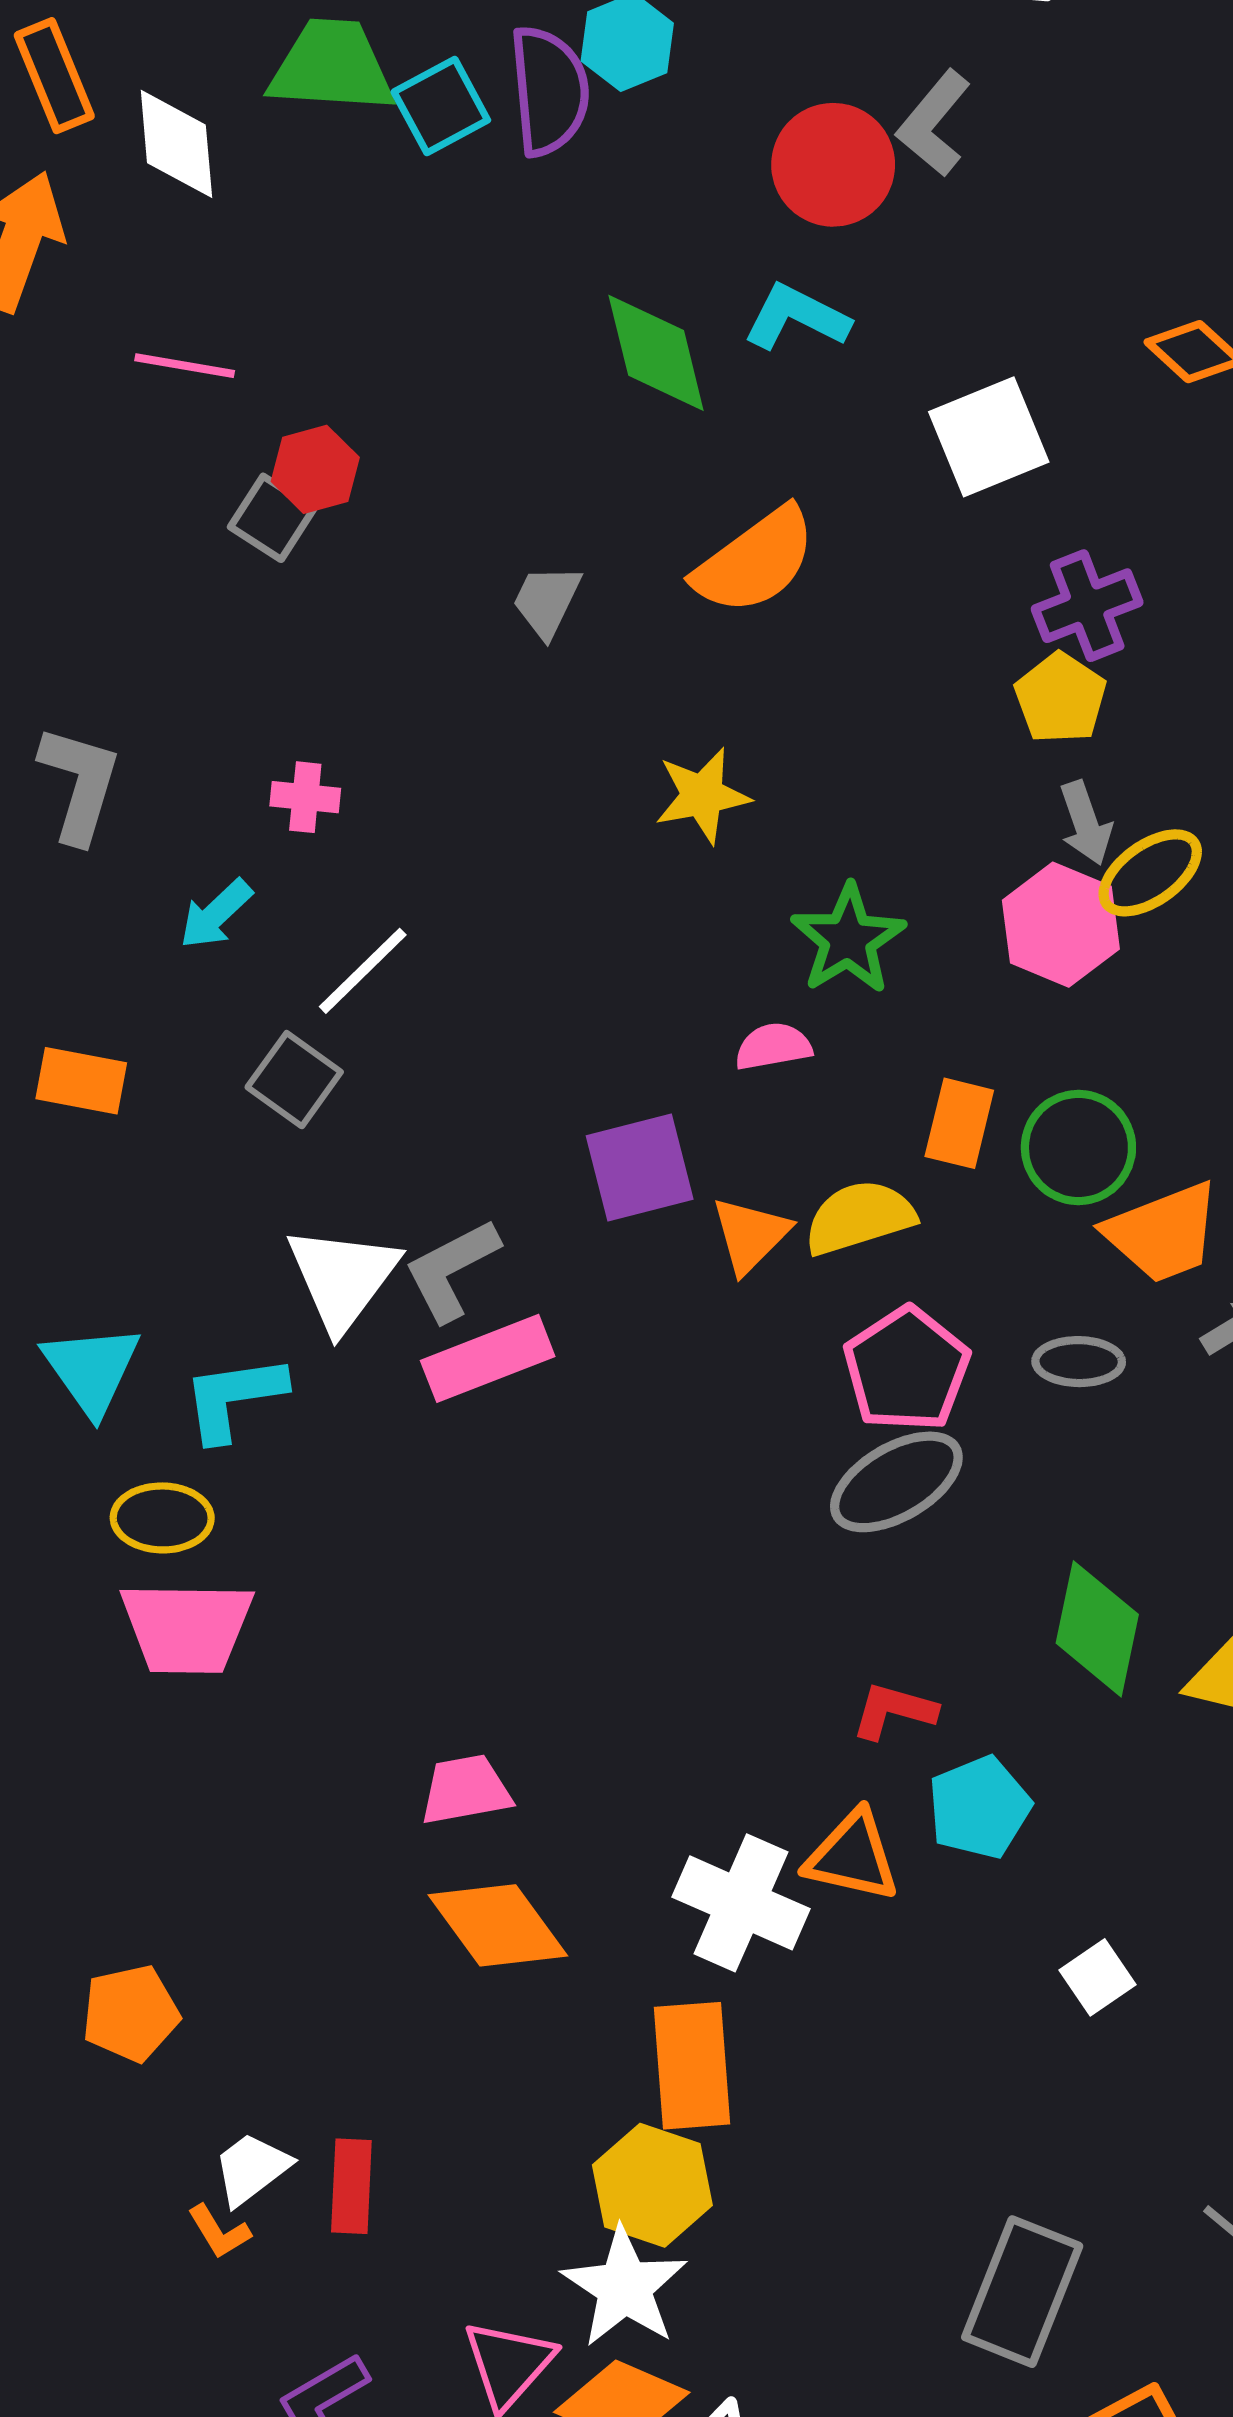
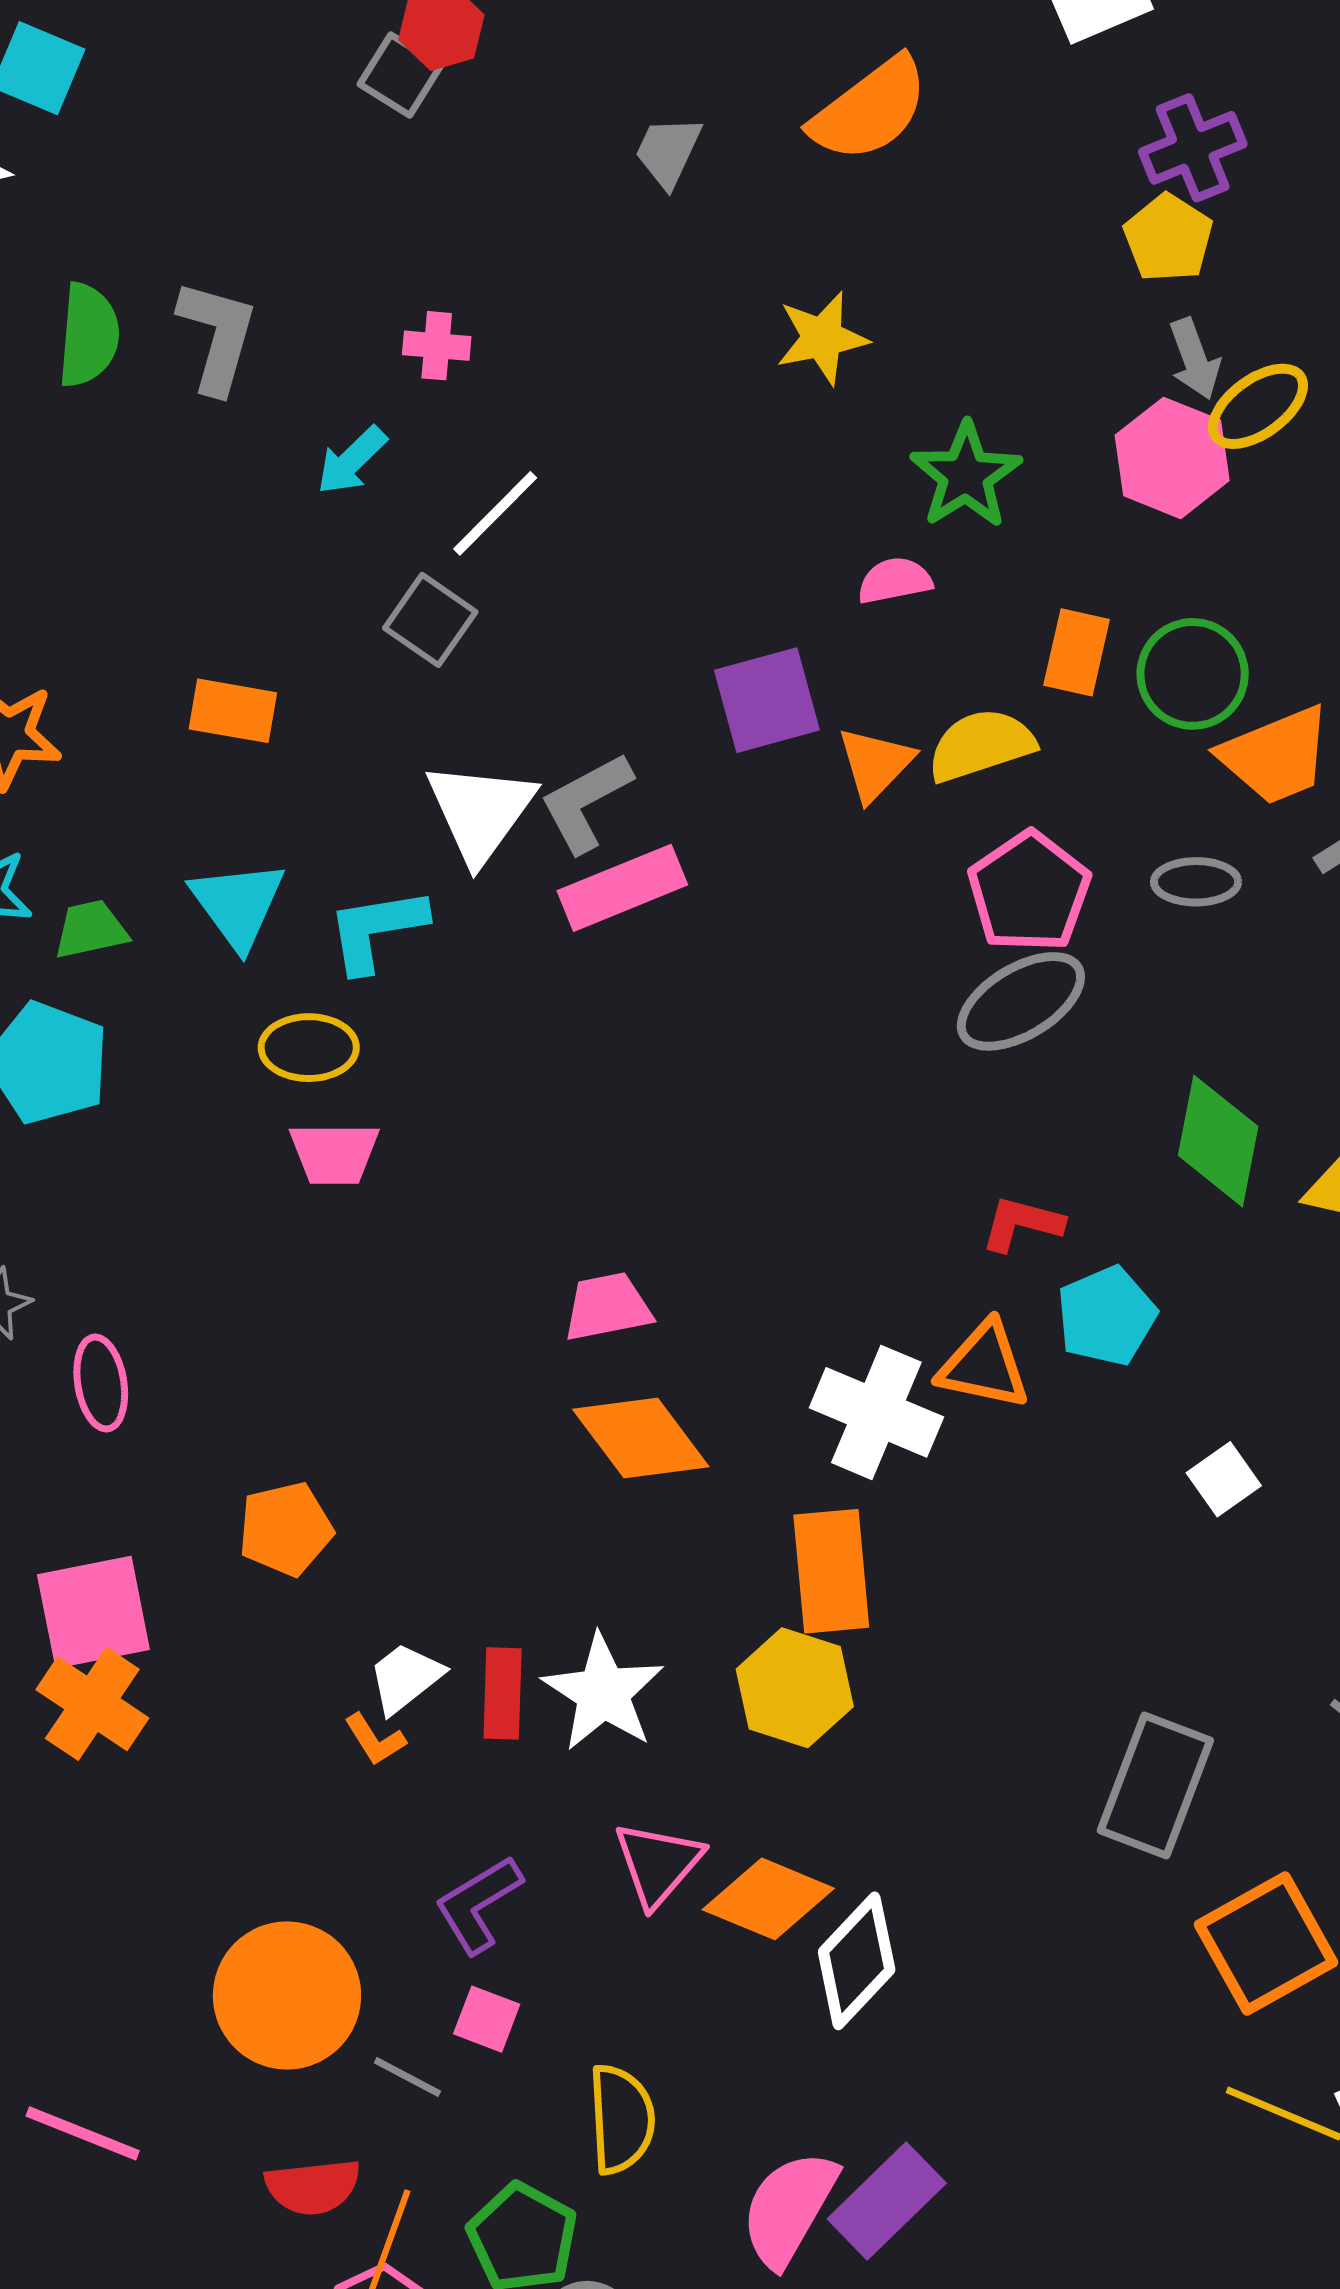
orange rectangle: (81, 1081) -> (233, 711), moved
pink trapezoid: (187, 1627) -> (334, 1153), size x0.7
white star: (625, 2287) -> (603, 1693), moved

